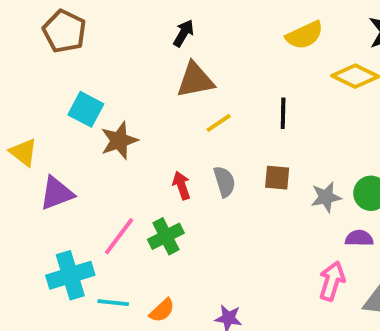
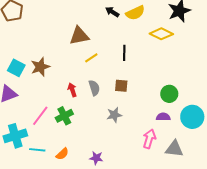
black arrow: (183, 33) -> (112, 12), moved, turned -88
cyan square: (86, 109) -> (16, 68), moved
gray star: (326, 197) -> (114, 115), moved

